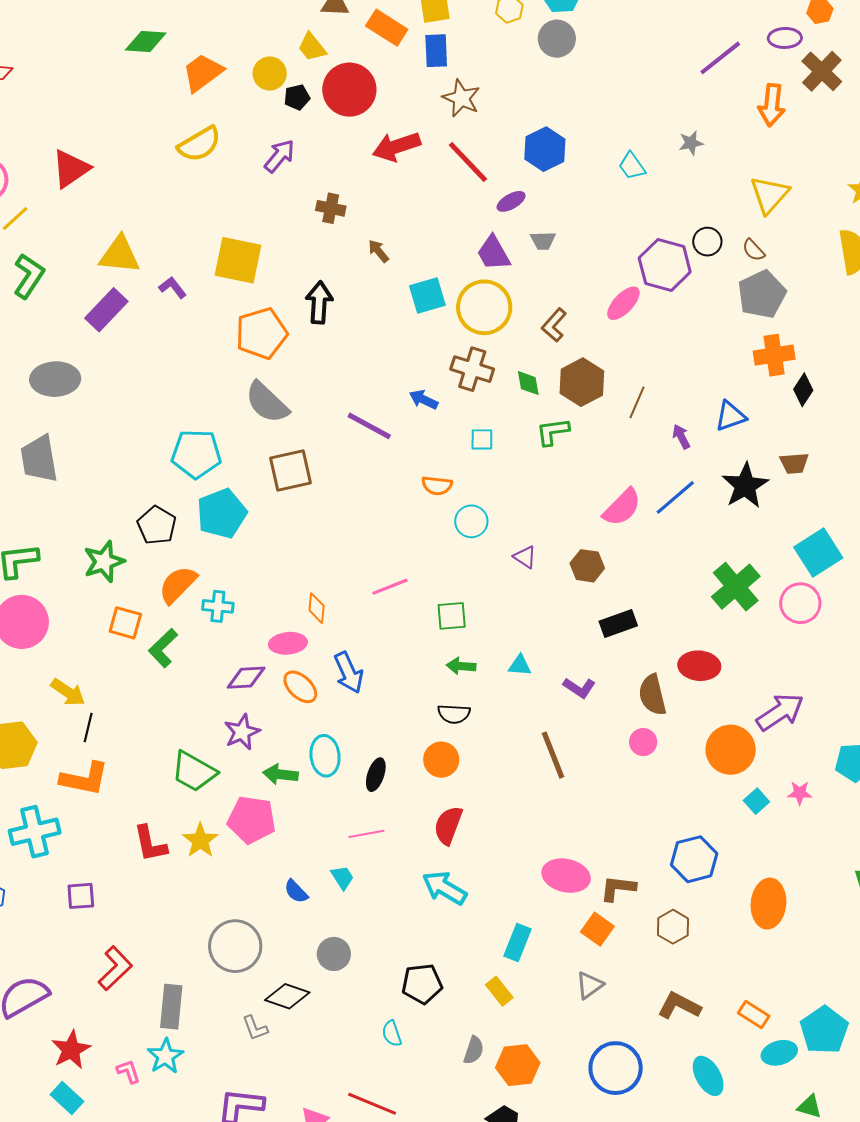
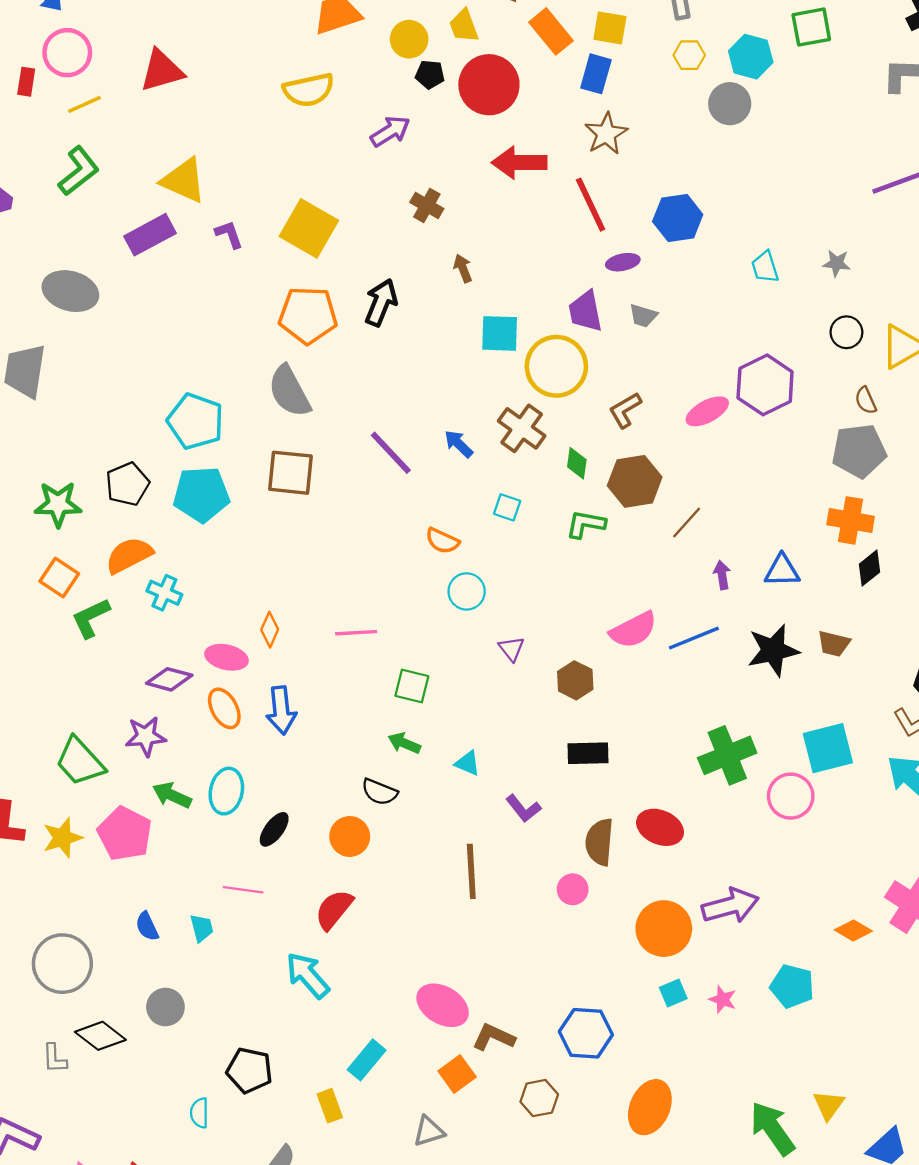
black circle: (707, 242) -> (846, 332), moved

